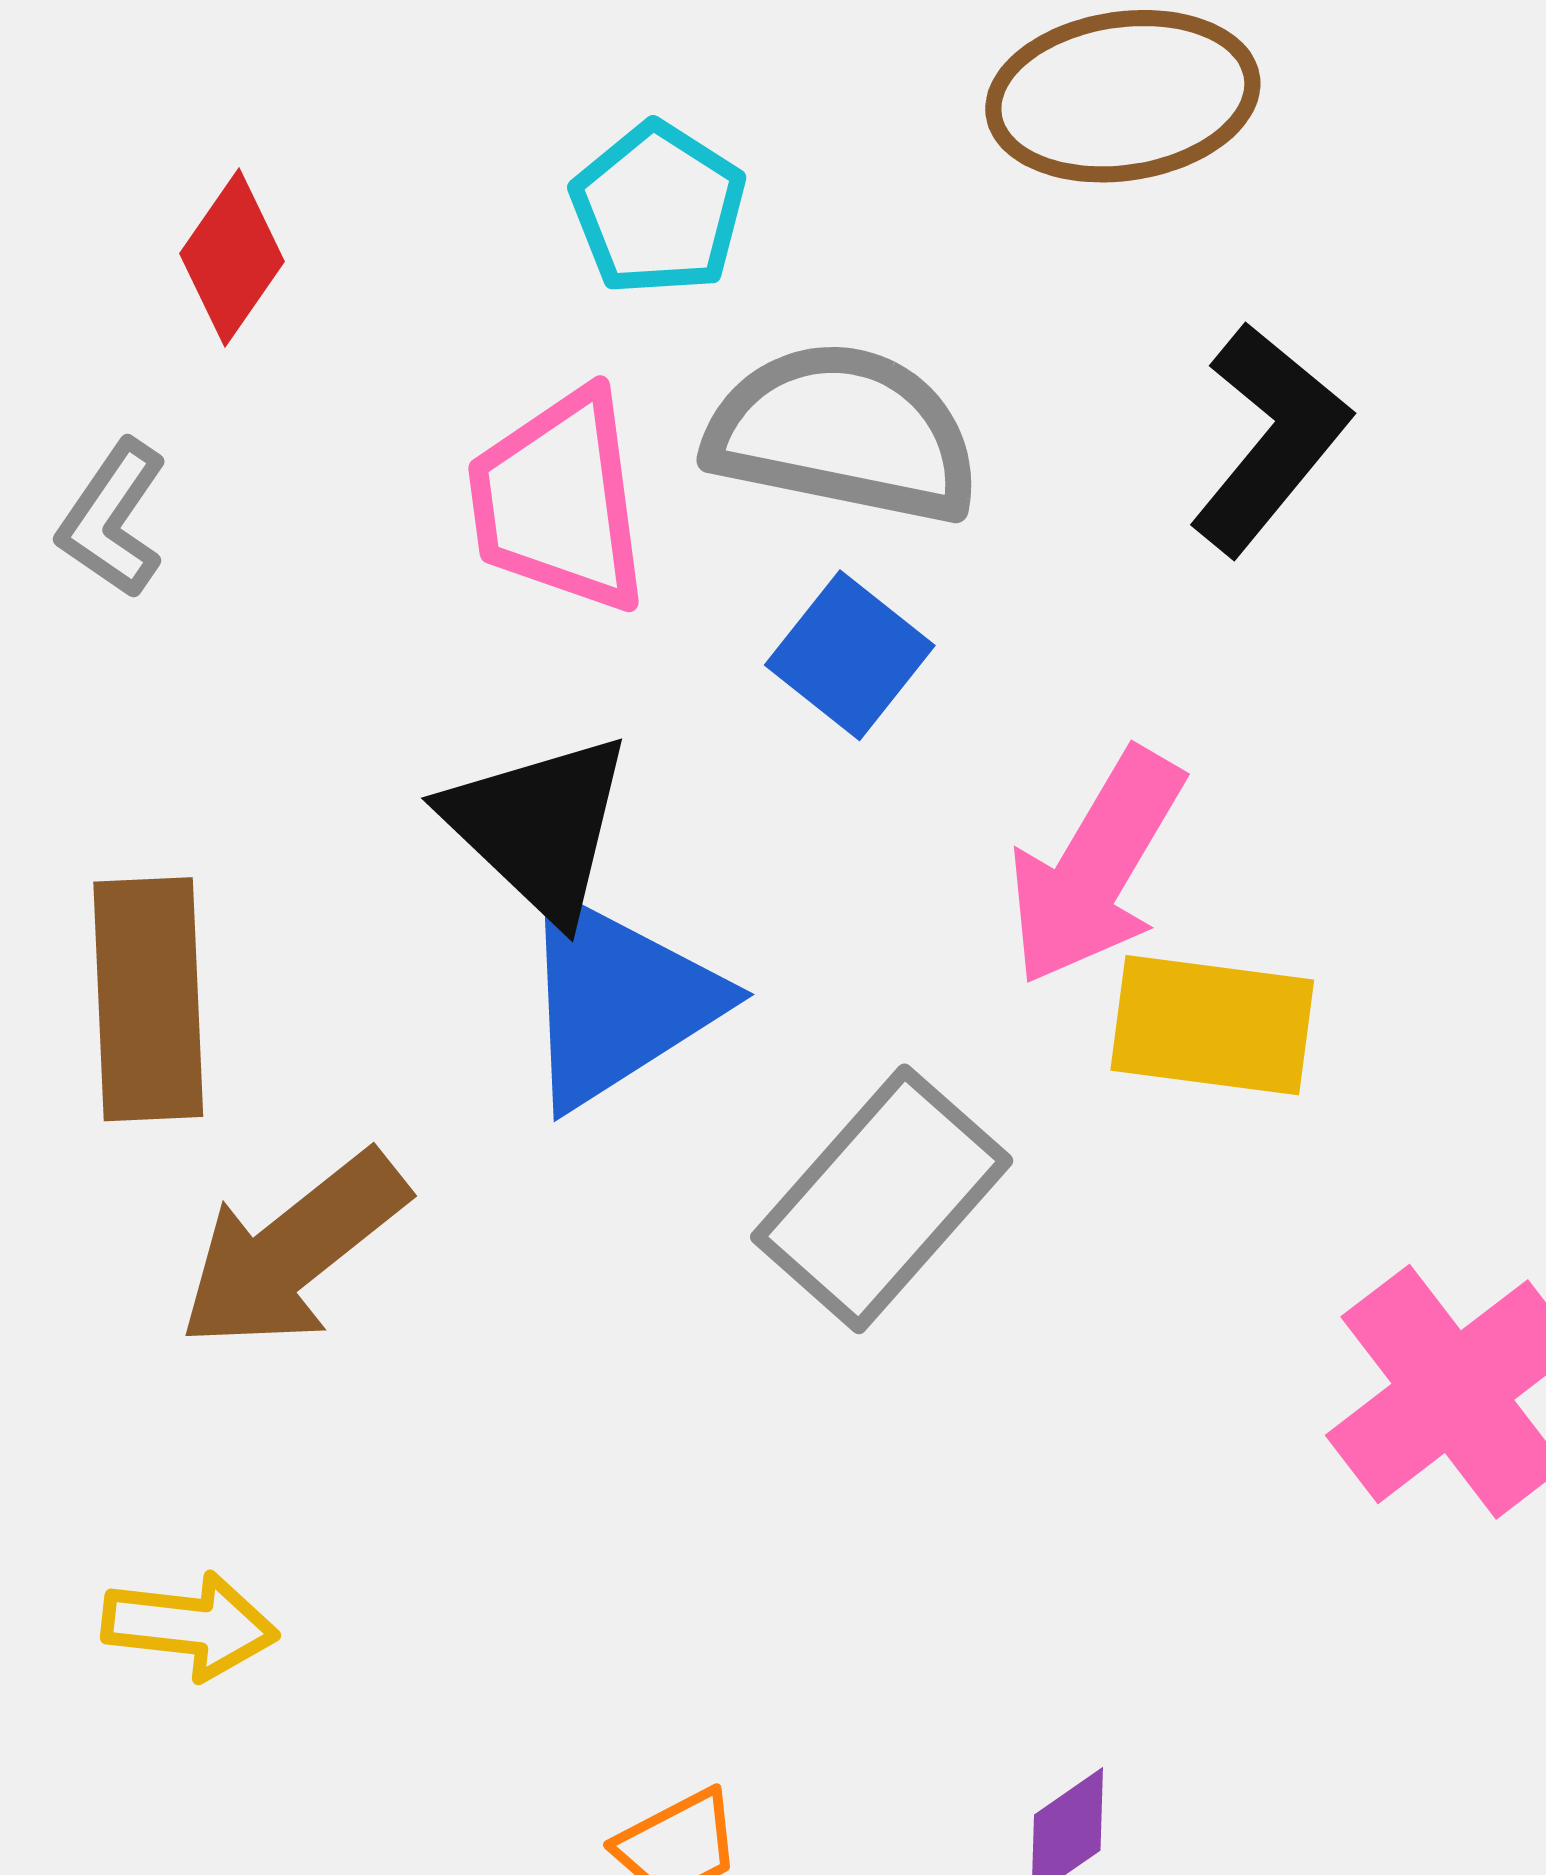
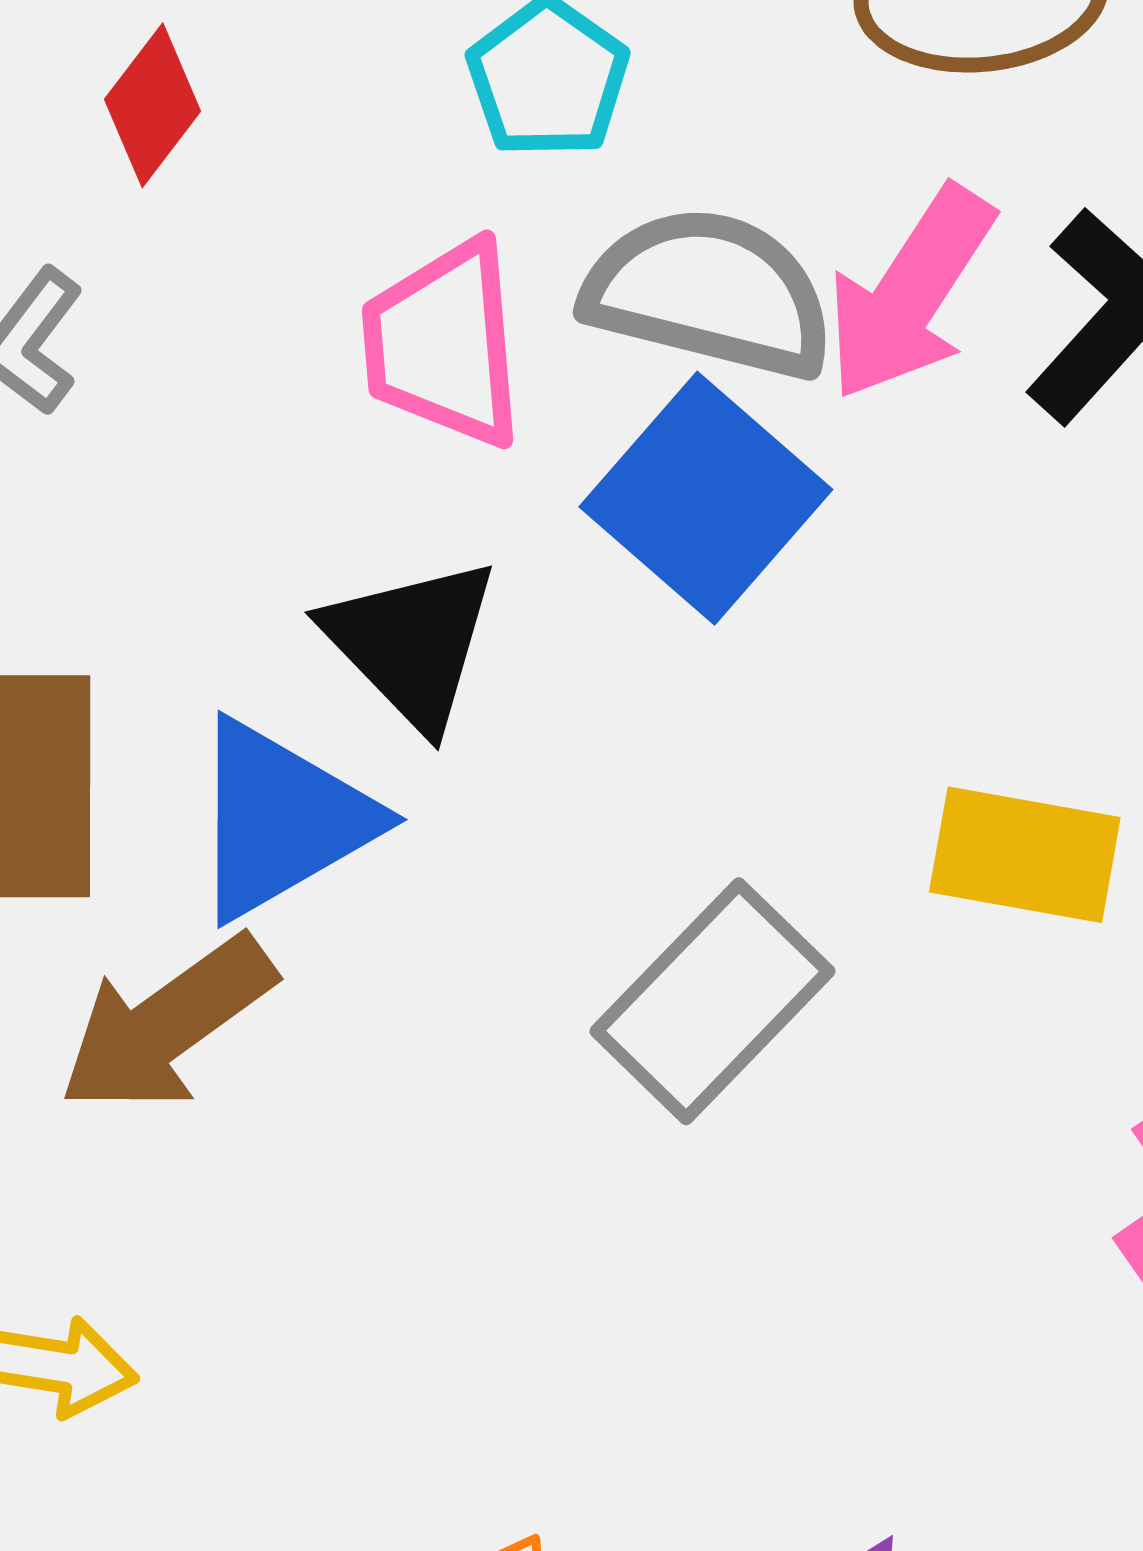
blue square: (850, 655) -> (706, 498), size x1.6
pink arrow: (1096, 867) -> (910, 293), moved
blue triangle: (617, 1000) -> (281, 819), moved

